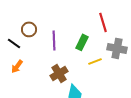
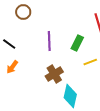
brown circle: (29, 29) -> (23, 12), moved

